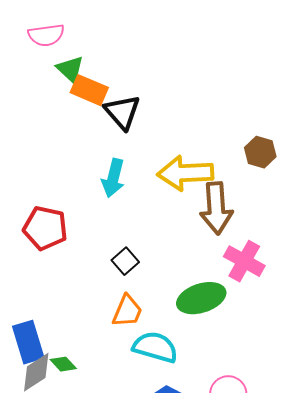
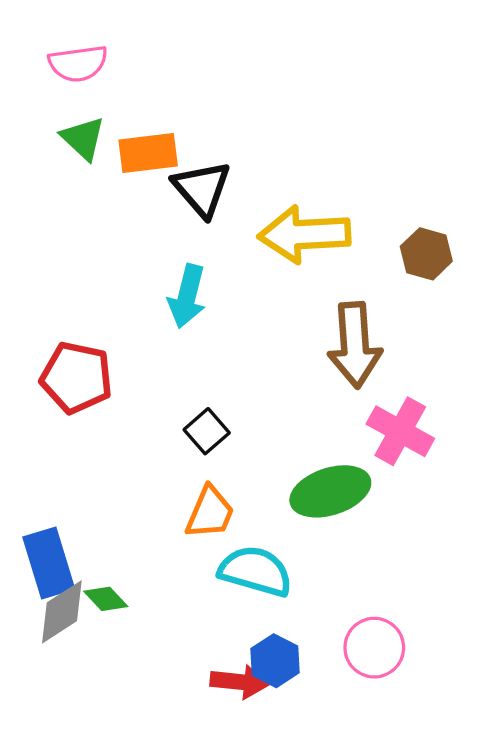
green triangle: (70, 69) -> (83, 138), moved
orange rectangle: (89, 90) -> (148, 153), turned -30
yellow arrow: (185, 173) -> (304, 234), moved

